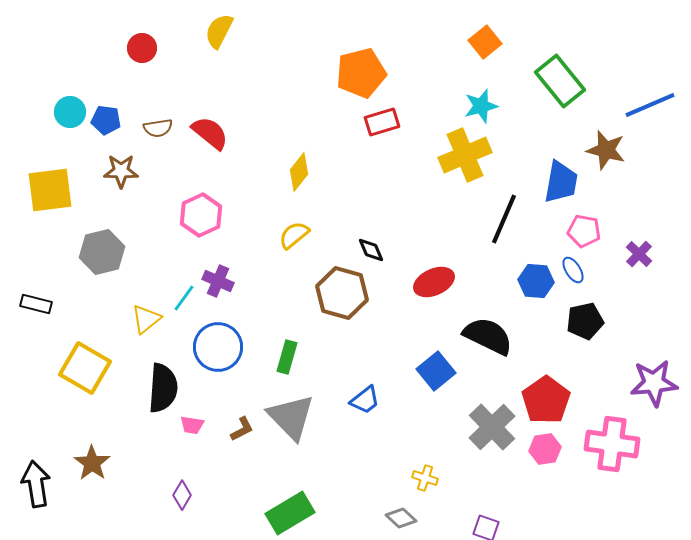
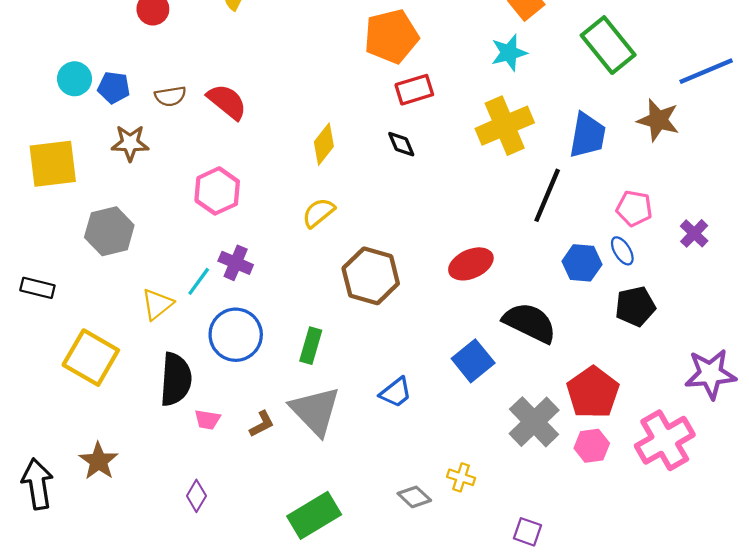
cyan star: (481, 106) -> (509, 53), moved
blue trapezoid: (561, 182) -> (587, 135), moved
black diamond: (371, 250) -> (401, 144), moved
pink cross: (612, 444) -> (665, 440), turned -38
gray diamond: (401, 518) -> (414, 497), moved

